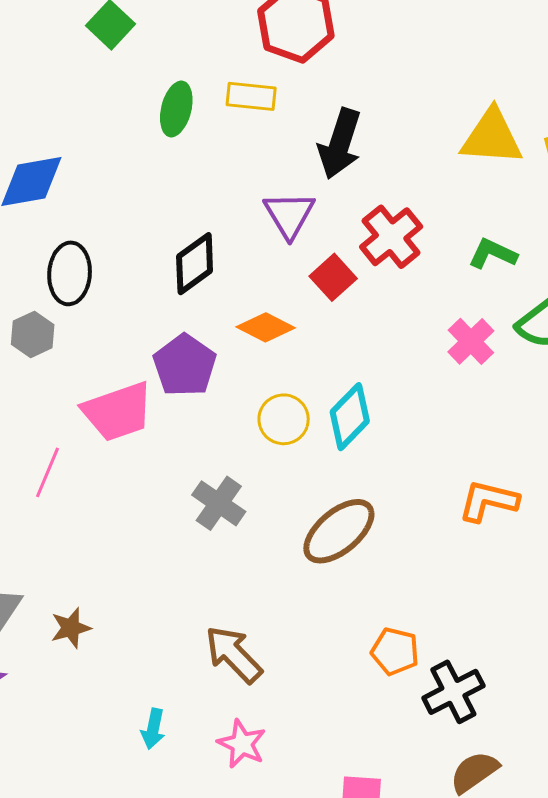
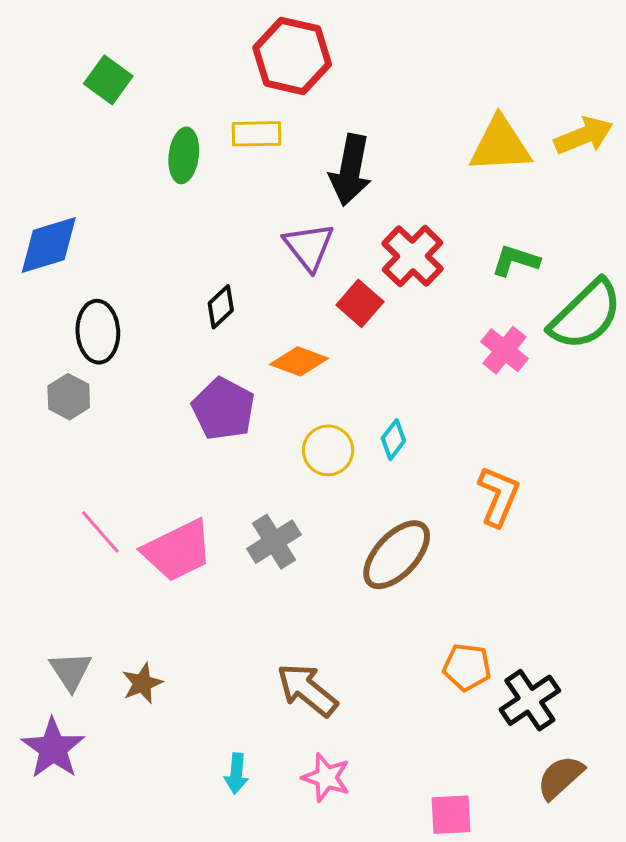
black diamond: (195, 264) -> (221, 307), size x0.7
pink trapezoid: (118, 412) -> (178, 550), moved
cyan diamond: (350, 417) -> (393, 440), size x0.6
pink line: (47, 472) -> (100, 532), turned -57
orange L-shape: (488, 501) -> (499, 496), moved, turned 106
gray cross: (219, 503) -> (274, 542), turned 30

